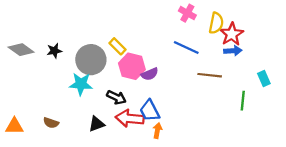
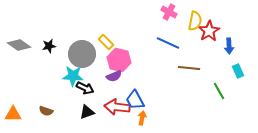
blue arrow: (233, 51) -> (229, 46), moved, turned 91
purple semicircle: (150, 74) -> (114, 76), moved
black arrow: (116, 97) -> (85, 88), moved
green line: (243, 101) -> (219, 91), turned -36

